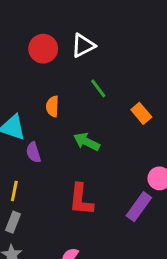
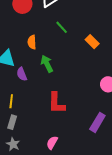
green arrow: (87, 142) -> (47, 64), moved, turned 42
purple rectangle: (139, 207) -> (97, 122), moved

